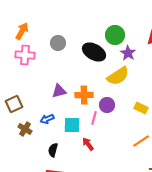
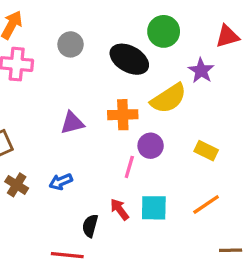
purple star: (128, 53) -> (201, 71), moved
orange cross: (84, 95) -> (123, 115), moved
blue arrow: (47, 119) -> (61, 182), moved
cyan square: (72, 125) -> (154, 208), moved
black semicircle: (53, 150) -> (90, 226), moved

